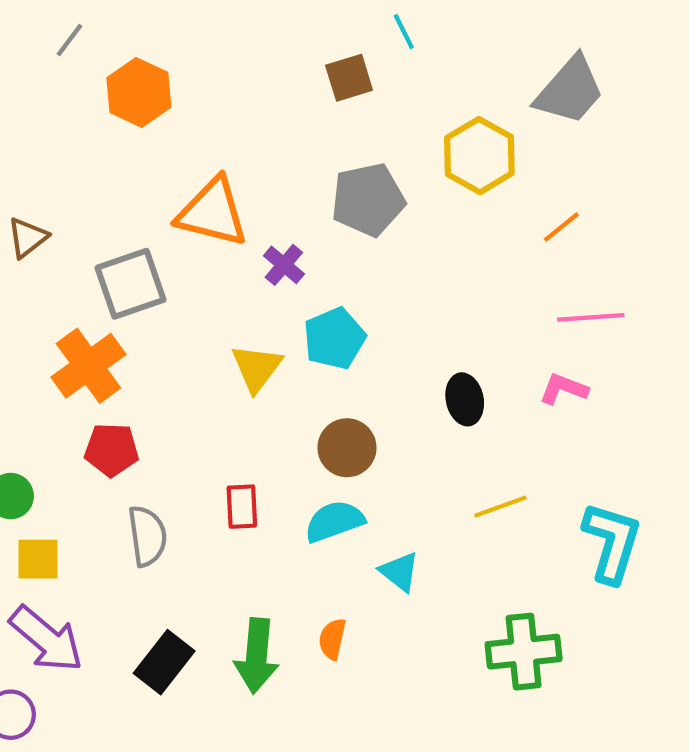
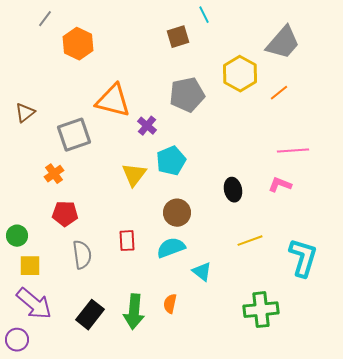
orange line: (561, 227) -> (279, 93), moved
orange cross: (88, 366) -> (54, 174), size x0.6

